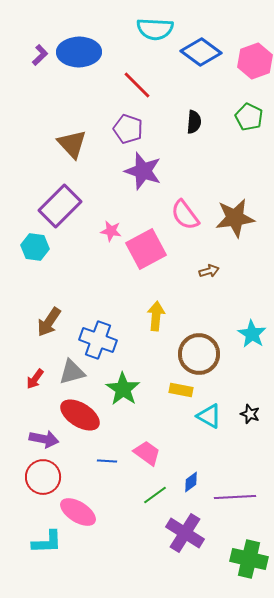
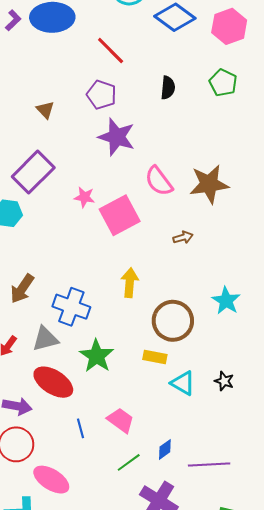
brown triangle: (72, 144) -> (45, 110), size x0.6
blue line: (107, 461) -> (80, 428), turned 72

